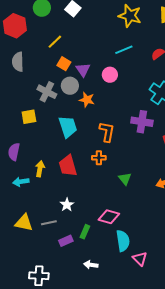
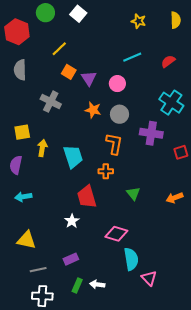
yellow star: (130, 16) -> (139, 21), size x0.6
gray circle: (70, 86) -> (119, 114), moved
yellow square: (29, 117) -> (22, 132), moved
cyan trapezoid: (68, 127) -> (73, 157), moved
red trapezoid: (68, 166) -> (87, 197), moved
yellow arrow: (40, 169) -> (42, 148), moved
gray line: (49, 223) -> (38, 270), moved
green rectangle: (85, 232) -> (77, 286), moved

